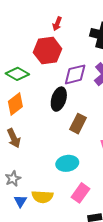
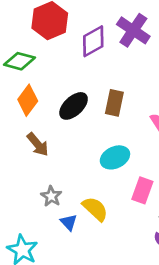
black ellipse: (59, 99) -> (74, 106), moved, turned 45
yellow semicircle: (42, 197) -> (95, 209), turned -125

